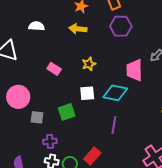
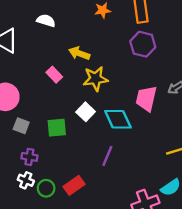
yellow arrow: (78, 29) -> (79, 53), moved
yellow star: (89, 64) -> (96, 79), size x1.5
white square: (87, 93) -> (86, 112), turned 35
cyan diamond: (115, 93) -> (118, 119), turned 40

